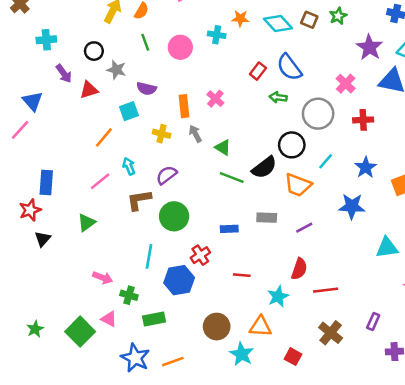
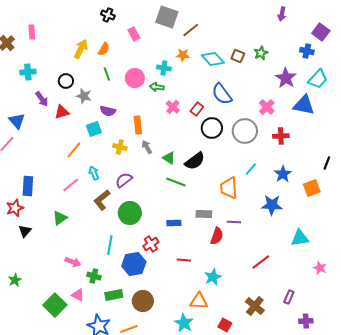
red rectangle: (258, 71) -> (197, 109), moved
green arrow: (278, 97) -> (157, 87), moved
pink cross: (215, 99) -> (173, 107), moved
black circle: (292, 145) -> (212, 128), moved
black semicircle: (264, 167) -> (195, 161), moved
orange trapezoid: (298, 185) -> (229, 188), turned 65
brown L-shape: (139, 200) -> (102, 200), turned -30
purple line: (304, 228) -> (234, 222), turned 32
red semicircle: (299, 269) -> (217, 236), moved
red line: (326, 290) -> (261, 262), moved, turned -30
brown circle: (217, 327) -> (143, 301), moved
green star: (35, 329) -> (15, 280), moved

